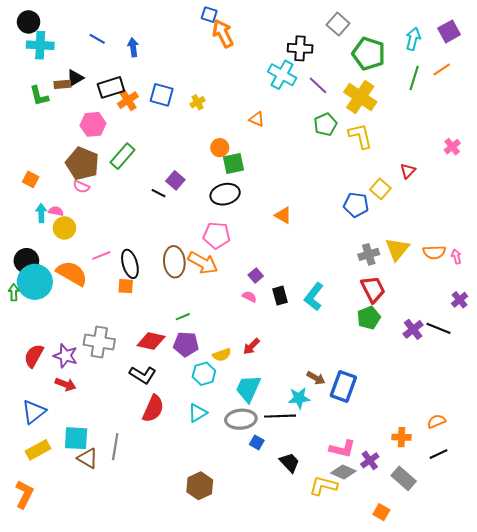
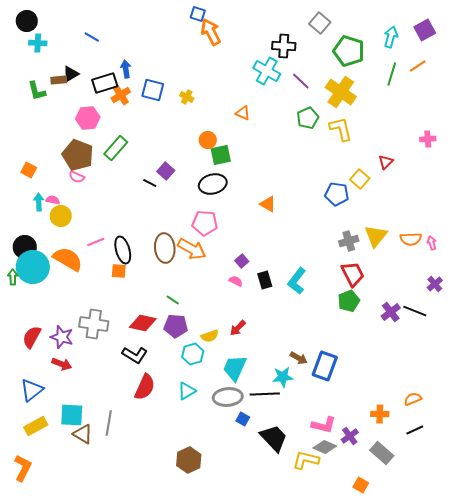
cyan cross: (40, 45) -> (38, 43), size x0.7
blue arrow: (133, 47) -> (126, 69), moved
yellow cross: (198, 102) -> (187, 97), turned -32
pink cross: (452, 147) -> (428, 139), turned 35
green line: (183, 317) -> (173, 300), turned 56
black trapezoid: (289, 463) -> (274, 438), size x1.4

